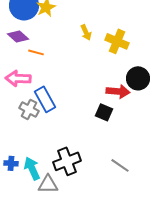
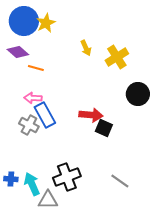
yellow cross: (117, 41) -> (117, 57), turned 35
pink arrow: (18, 78) -> (33, 98), moved, size x0.7
red arrow: (118, 91) -> (91, 115), moved

